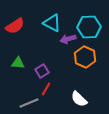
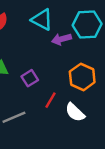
orange hexagon: (85, 57) -> (82, 77), moved
red line: (46, 89) -> (51, 100), moved

